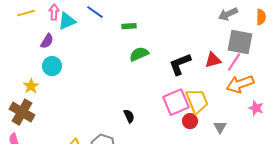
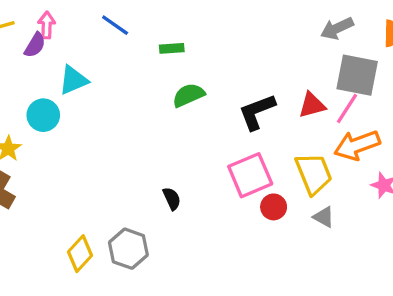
cyan triangle: (67, 21) -> (73, 80), moved
purple semicircle: (47, 41) -> (35, 45), moved
yellow trapezoid: (197, 101) -> (314, 174), moved
gray triangle: (220, 127) -> (324, 217), turned -32

